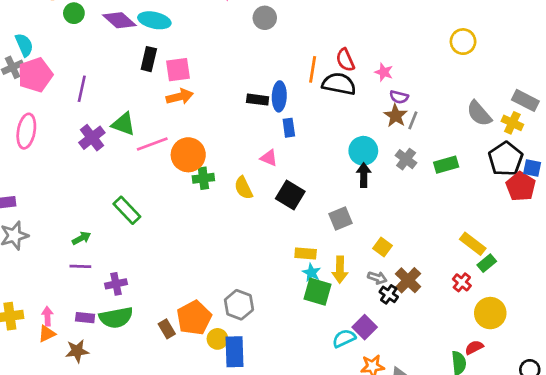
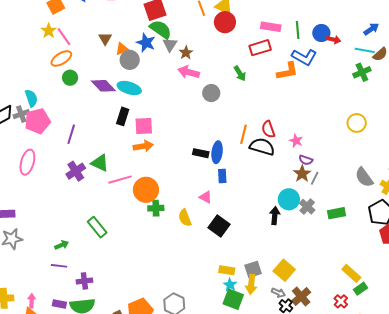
cyan circle: (363, 151) -> (289, 199), moved
gray square: (340, 218) -> (253, 269), moved
yellow square: (382, 247) -> (284, 270), size x1.5

